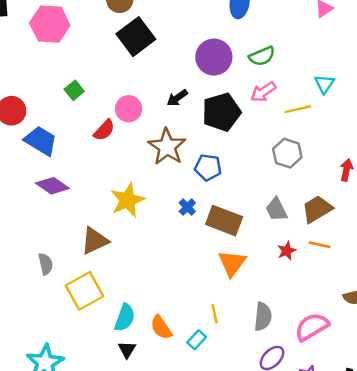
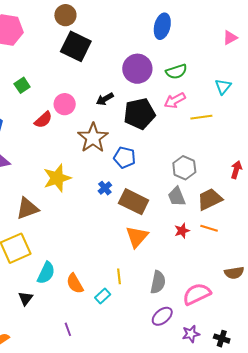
black square: (136, 37) -> (76, 46), turned -32
cyan triangle: (324, 84) -> (223, 86), moved
gray hexagon: (287, 153) -> (184, 168), moved
black triangle: (127, 350) -> (26, 298), moved

